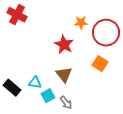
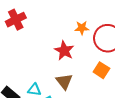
red cross: (17, 15) -> (16, 20), turned 36

